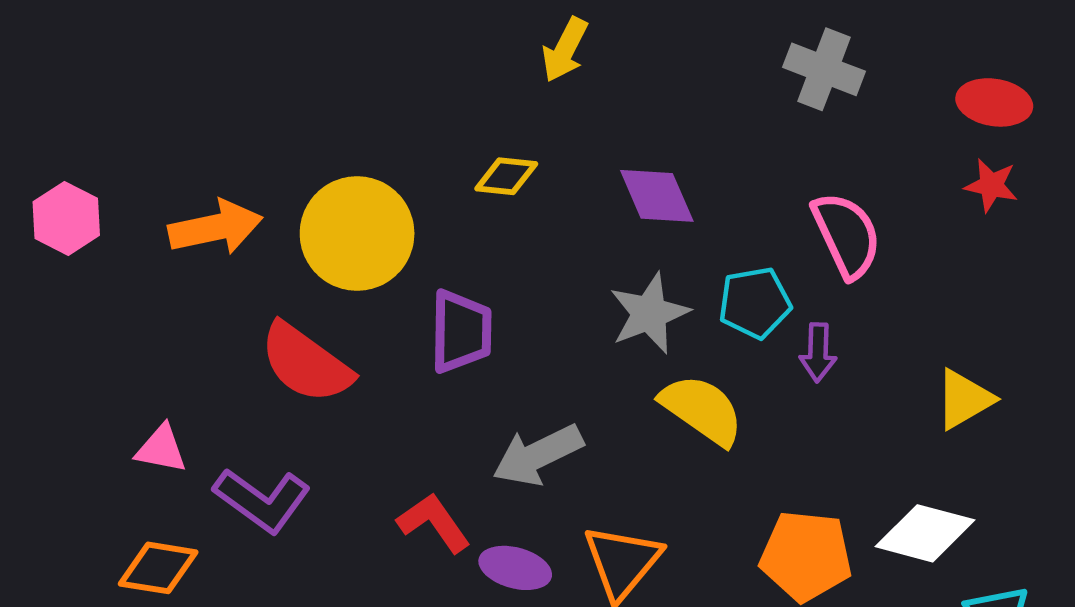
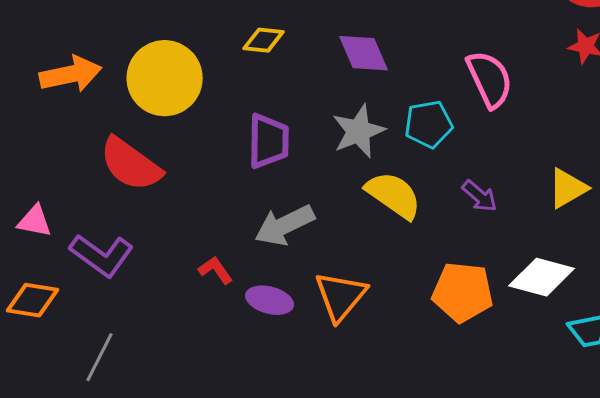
purple trapezoid: (461, 331) -> (269, 141), moved
purple arrow: (818, 353) -> (480, 196), moved, turned -51
red L-shape: (434, 523) -> (216, 270), size x0.7

